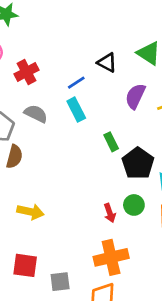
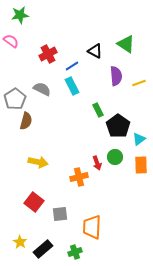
red cross: (26, 72) -> (48, 54), moved
purple semicircle: (135, 96) -> (116, 76), turned 150
orange cross: (111, 257) -> (79, 177), moved, size x0.7
red square: (25, 265) -> (34, 202), turned 30

